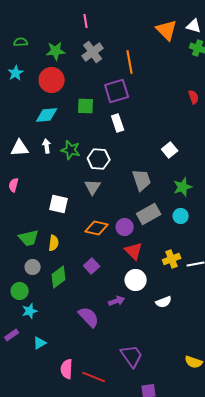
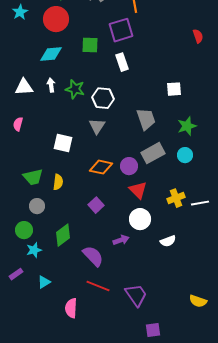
white square: (170, 150) -> (174, 89), turned 35
green diamond: (59, 277) -> (63, 235), moved
red line: (94, 377) -> (98, 286), moved

